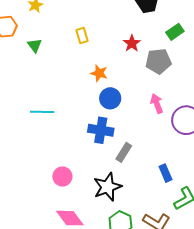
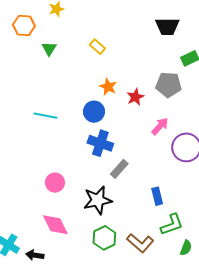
yellow rectangle: (82, 35) -> (97, 47), turned -42
red star: (132, 43) -> (135, 97), moved
blue circle: (110, 98) -> (94, 112), moved
pink arrow: (157, 104) -> (160, 126), turned 54

